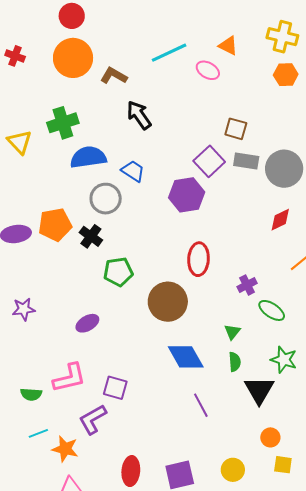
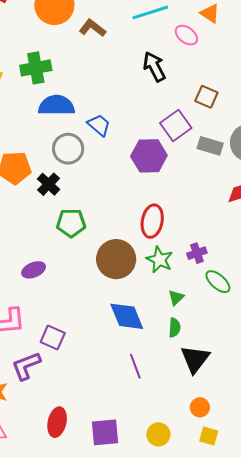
black arrow: (139, 115) -> (154, 67), moved
gray rectangle: (246, 161) -> (210, 146), moved
green star: (284, 360) -> (160, 260), moved

